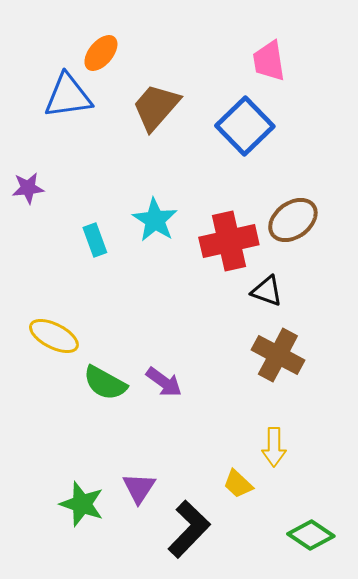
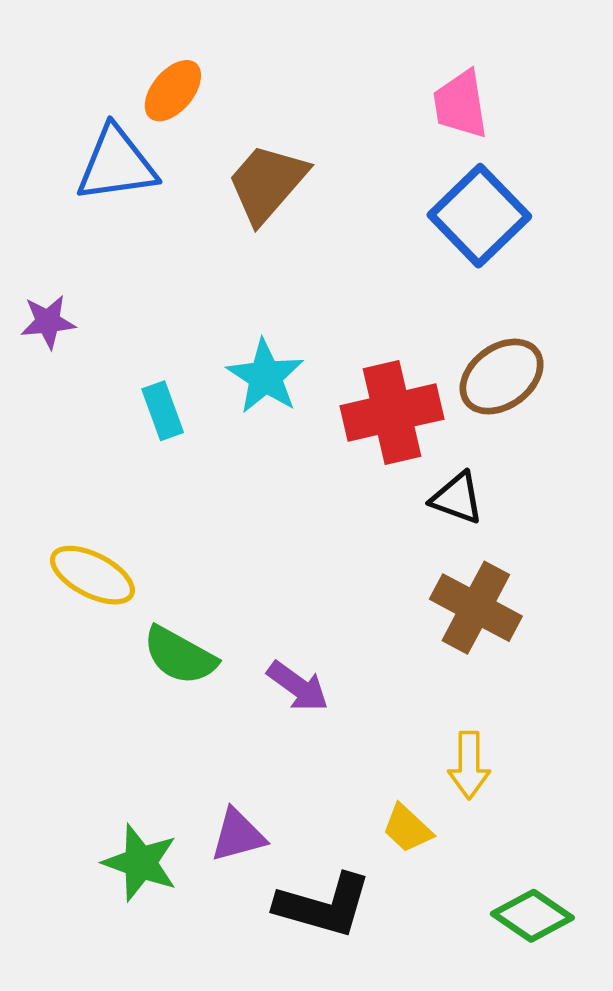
blue square: (245, 126) -> (479, 216), moved
purple arrow: (164, 382) -> (298, 686), moved
purple triangle: (139, 488) -> (238, 835), turned 42
black L-shape: (189, 529) -> (324, 905), turned 62

